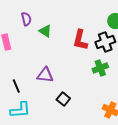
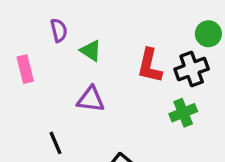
purple triangle: (45, 75) -> (91, 99), moved
black line: (16, 86) -> (55, 143), moved

